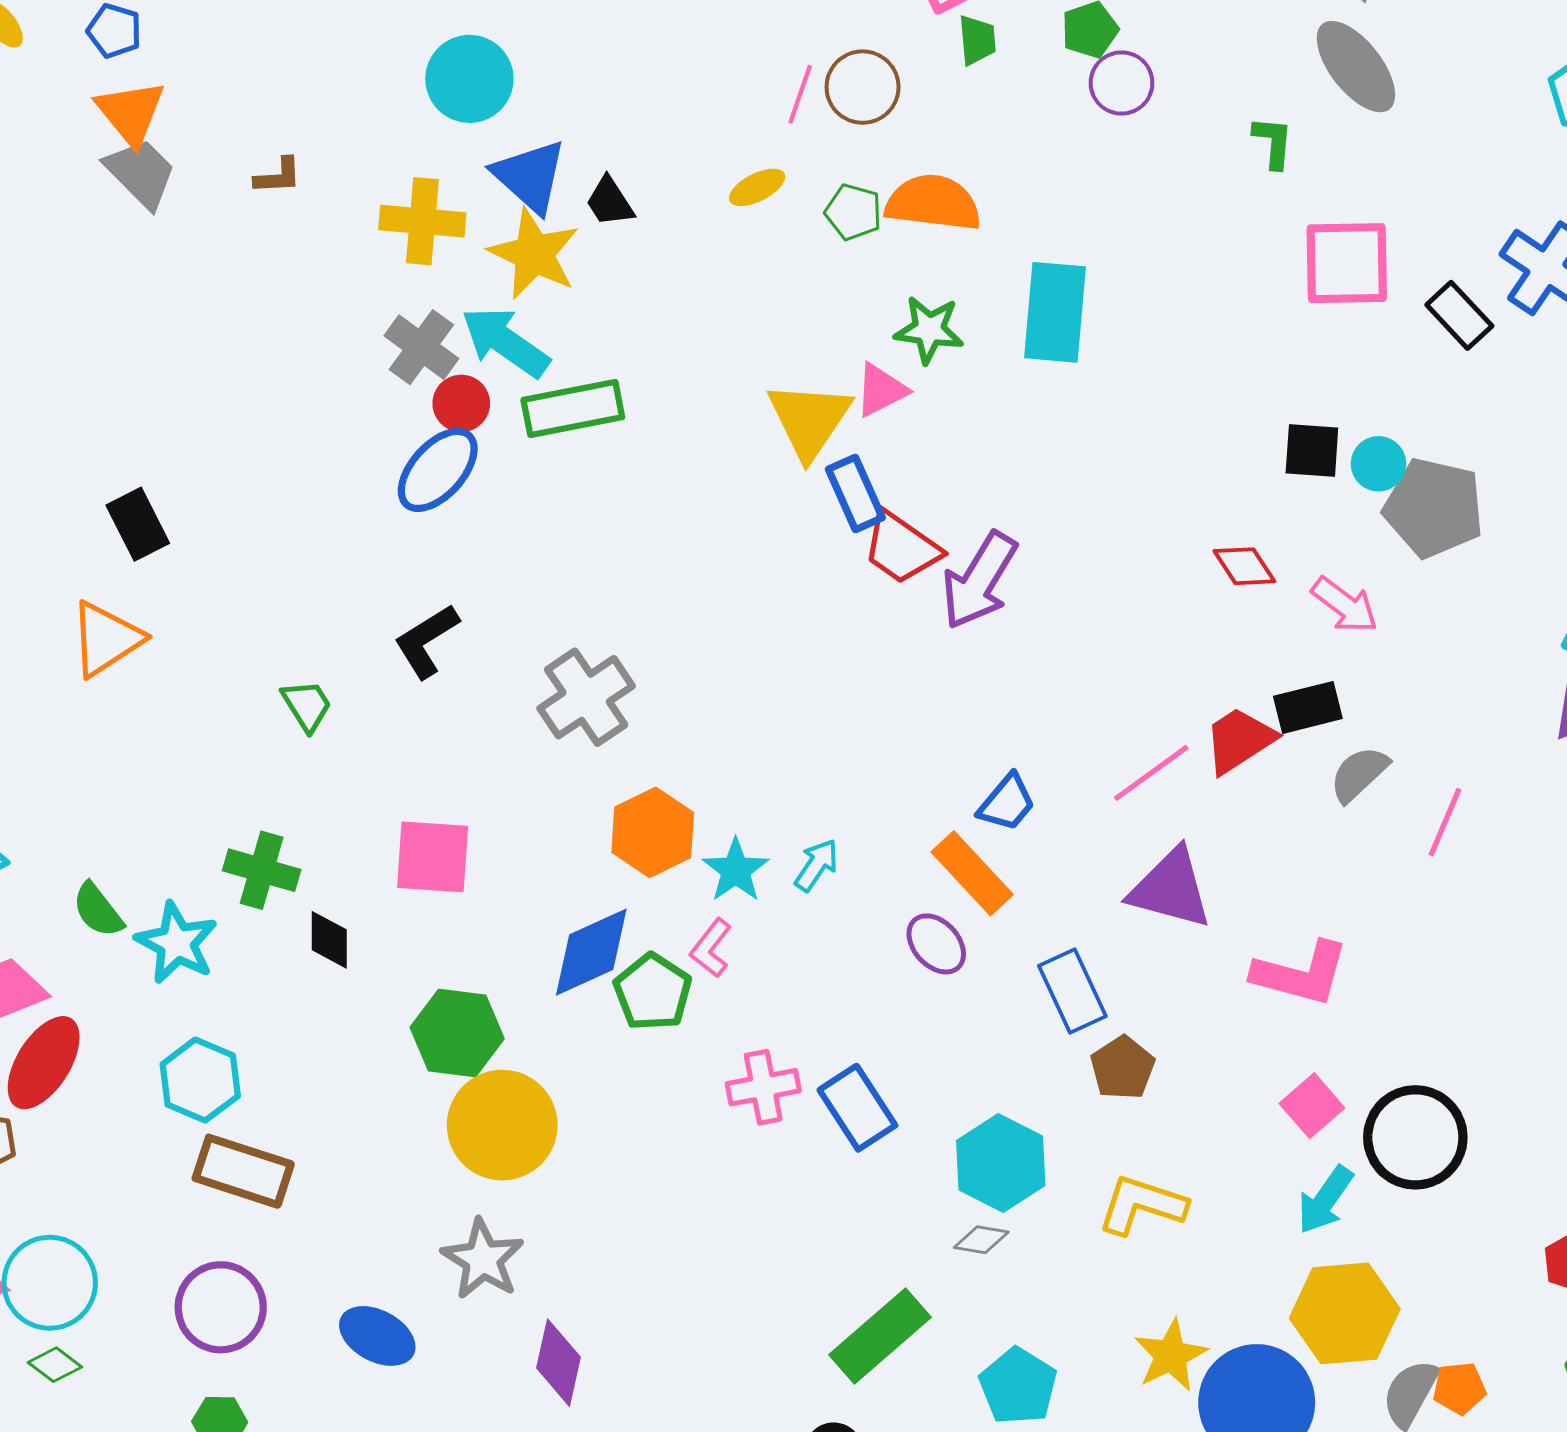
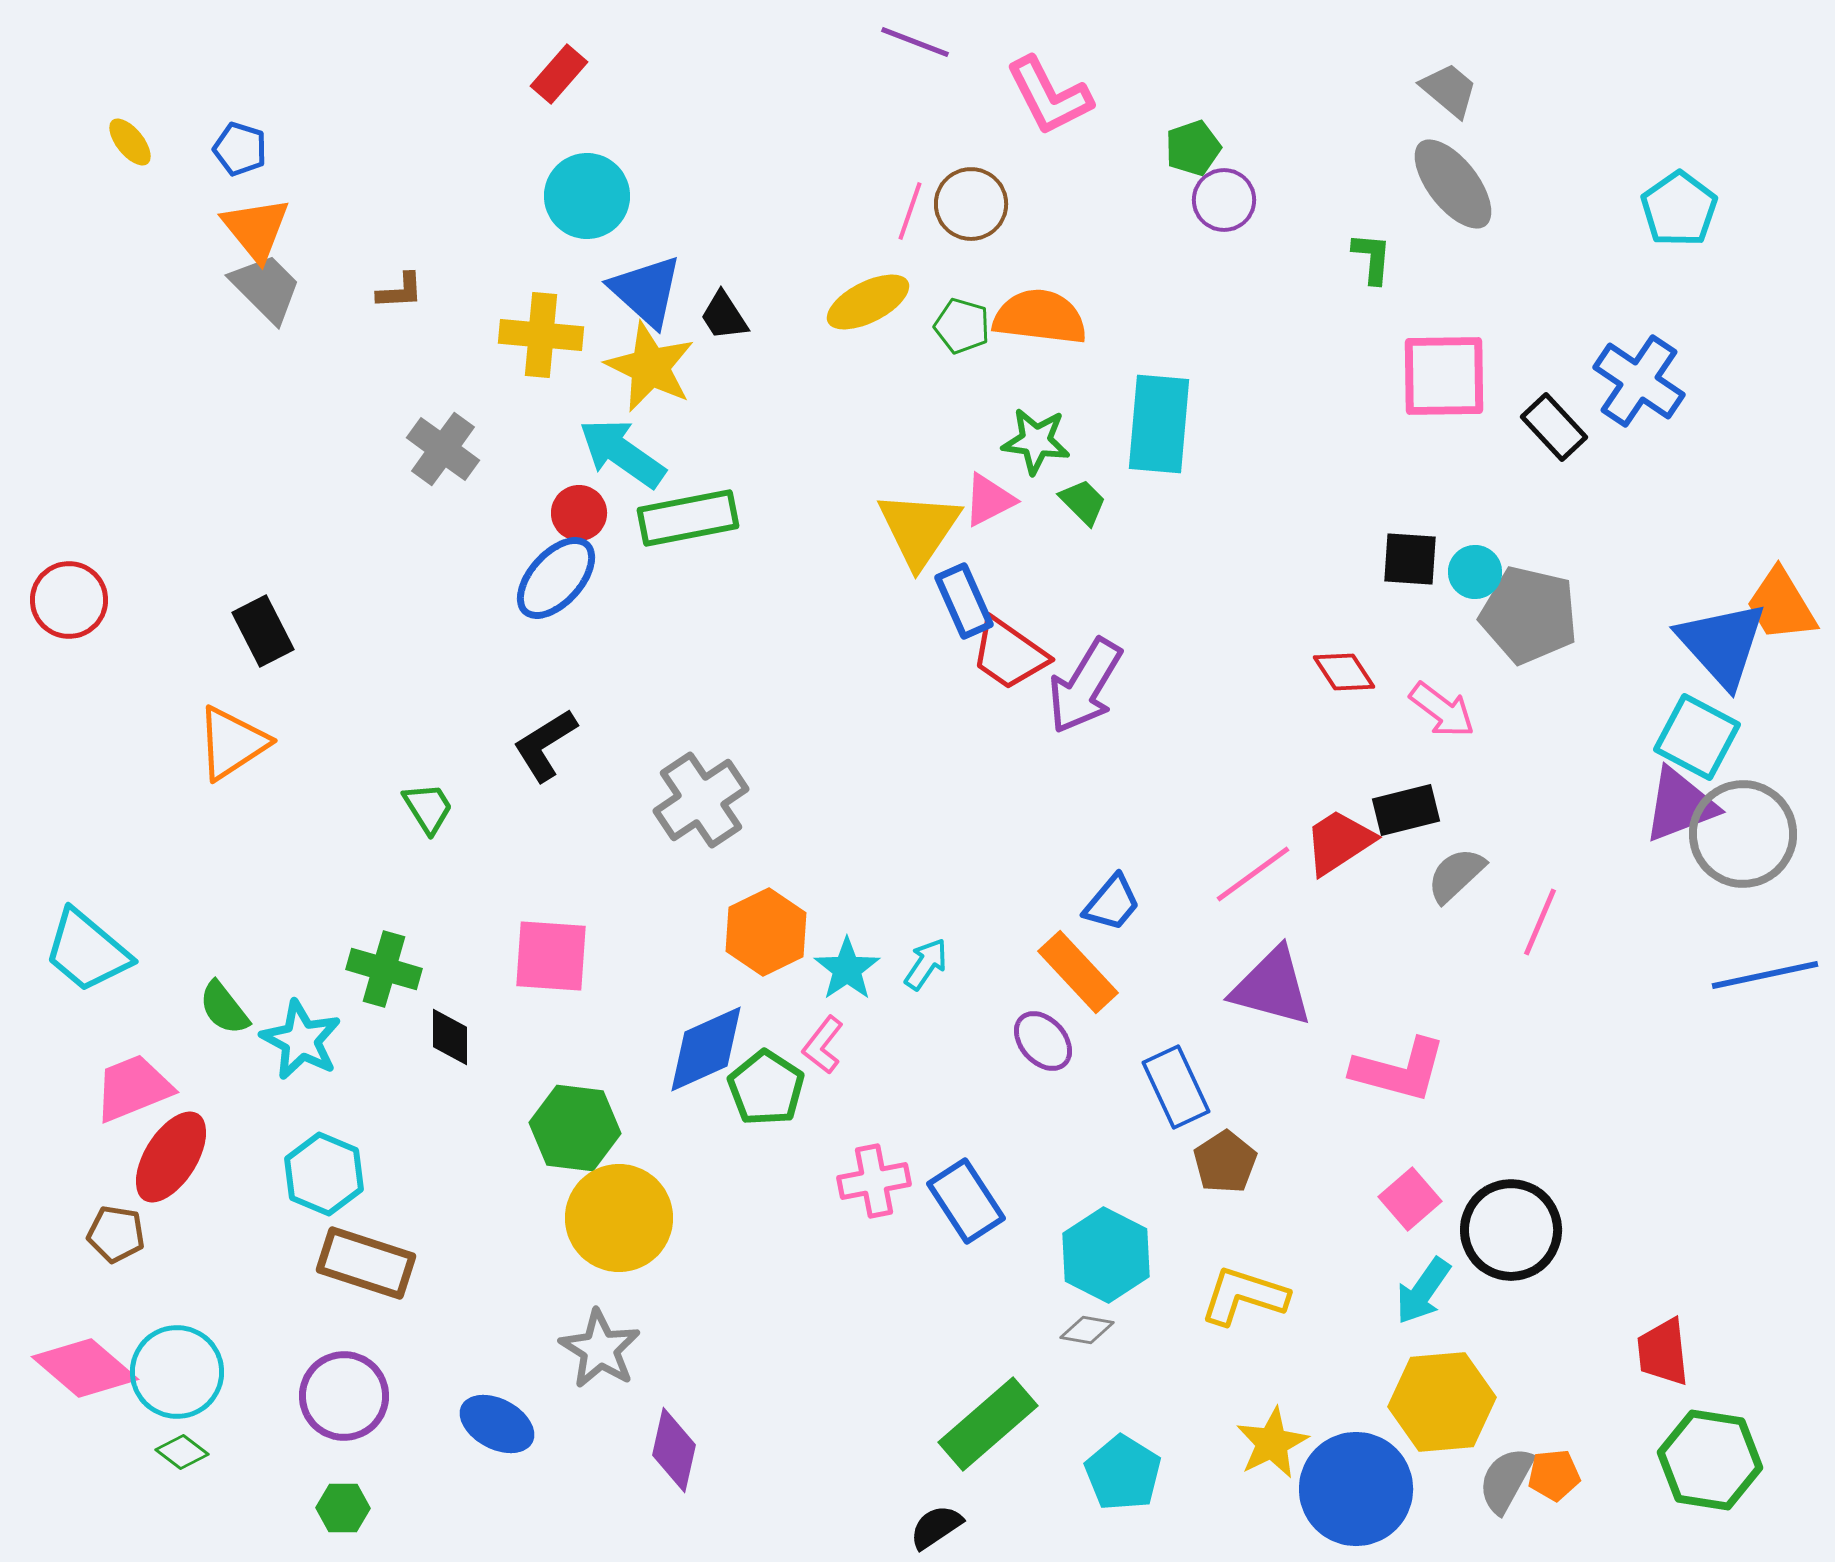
green trapezoid: (977, 40) -> (1083, 502), moved, turned -40
yellow ellipse: (757, 187) -> (868, 302), size x1.5
gray cross: (421, 347) -> (443, 449), moved

